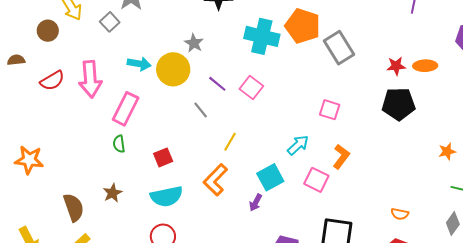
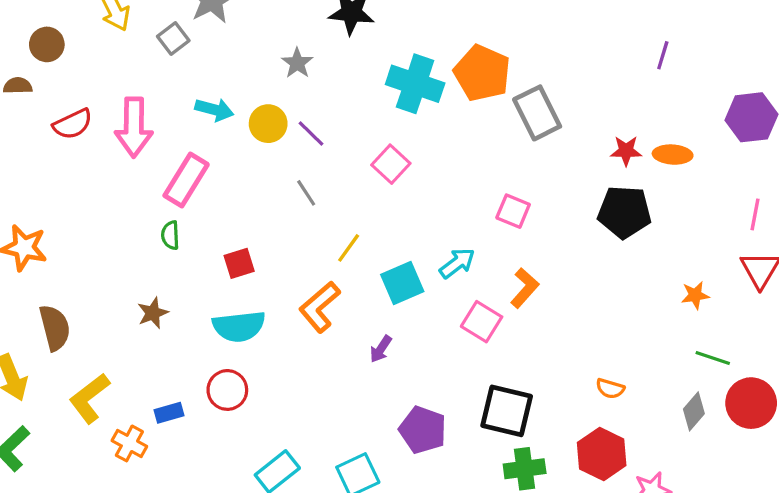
brown circle: (48, 31) -> (47, 44), moved
gray star: (194, 43) -> (297, 63), moved
yellow circle: (173, 69) -> (268, 124), size x0.7
purple line: (217, 84) -> (311, 134), moved
cyan square: (270, 177) -> (402, 283), moved
brown semicircle: (74, 207) -> (55, 328), moved

